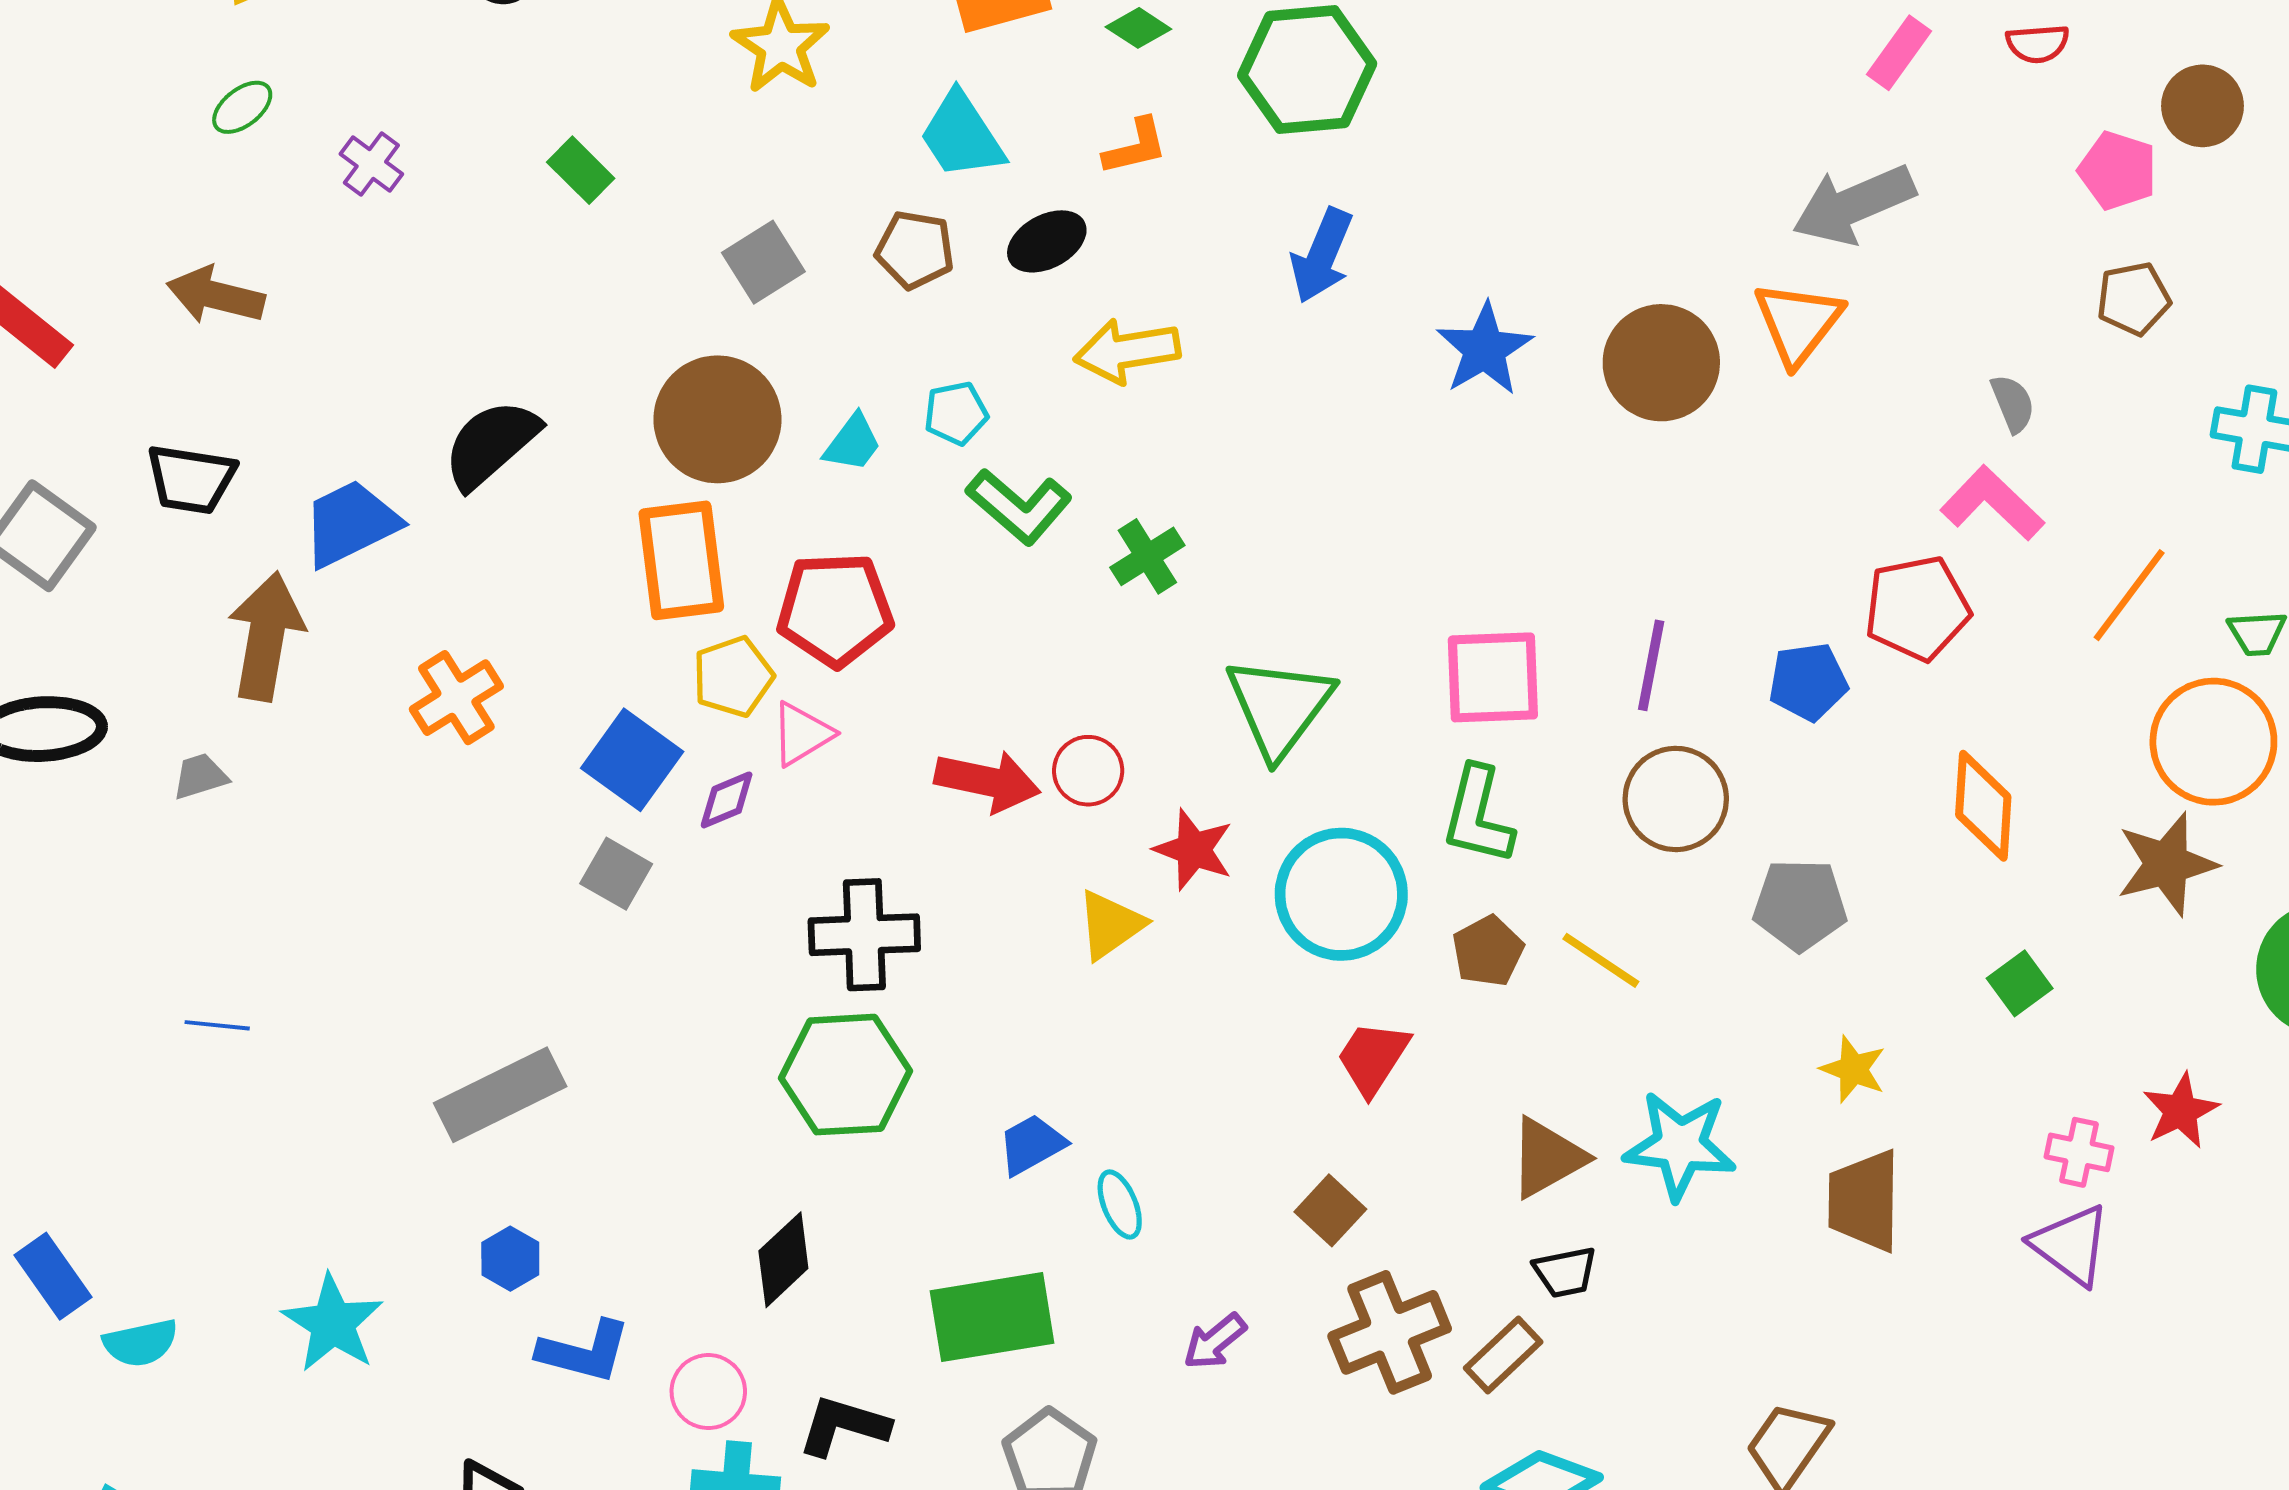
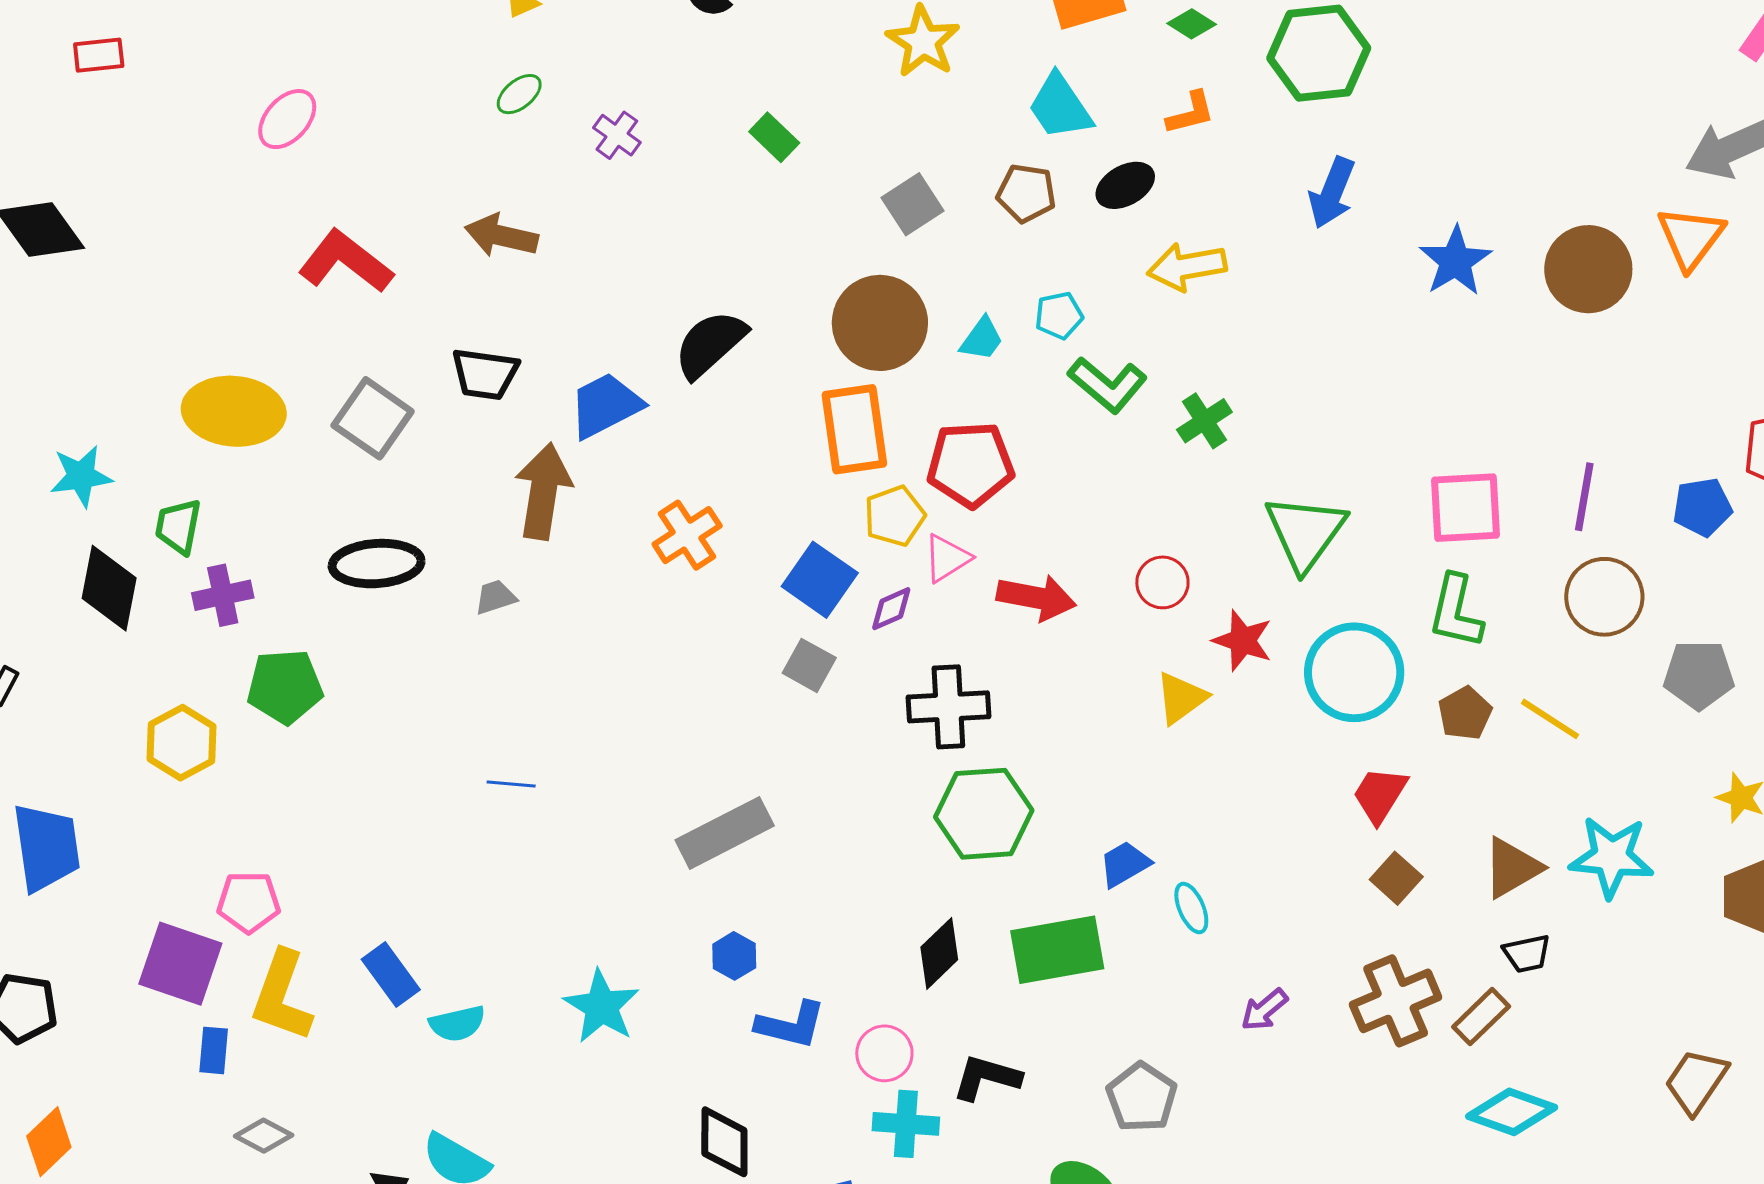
red arrow: (987, 781) -> (1036, 598), moved
black cross: (864, 935) -> (948, 707), moved
brown square: (1330, 1210) -> (1396, 878), moved
green rectangle: (992, 1317) -> (1057, 950), moved

